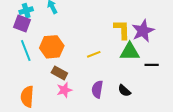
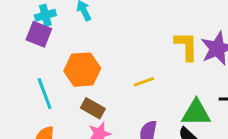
cyan line: (26, 51) -> (45, 94), moved
green triangle: (130, 52) -> (196, 113), moved

